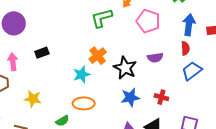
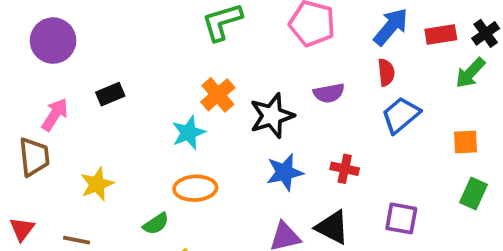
blue arrow: (189, 25) -> (391, 27), turned 35
pink arrow: (13, 62) -> (55, 114), turned 42
black star: (125, 68) -> (272, 116), turned 30
yellow star: (33, 99) -> (97, 184), turned -30

